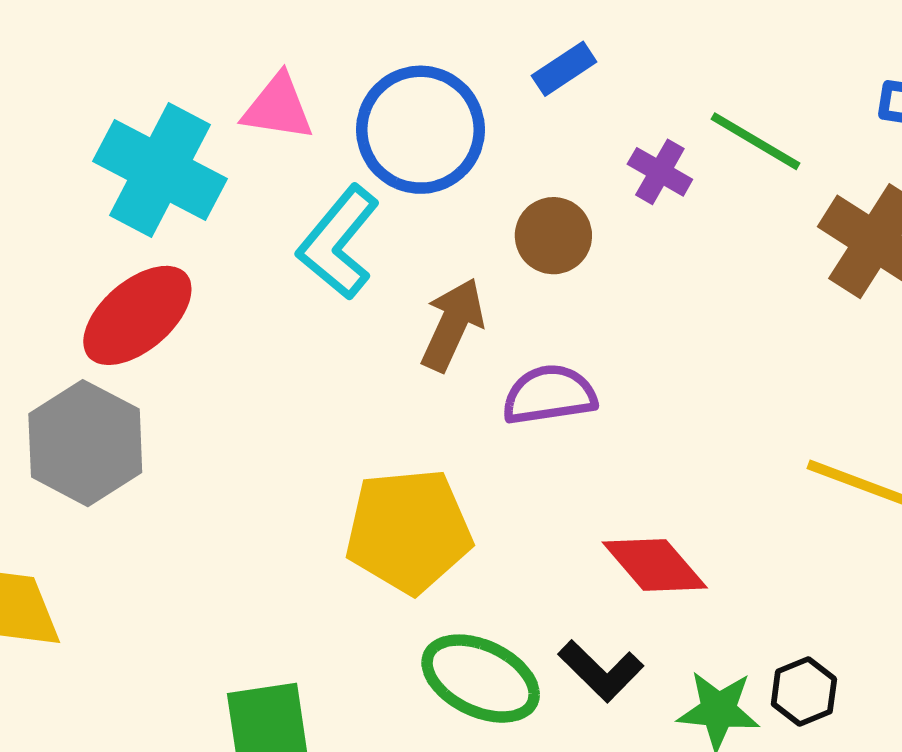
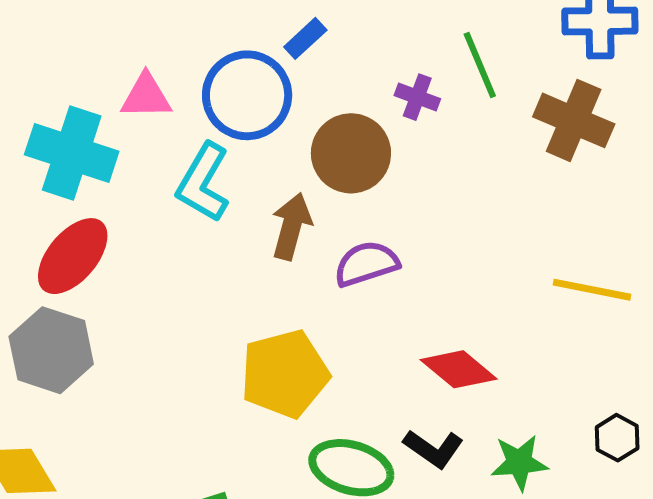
blue rectangle: (564, 69) -> (305, 38), moved
green line: (756, 141) -> (480, 65), turned 46
brown circle: (553, 236) -> (351, 153), size x1.5
black hexagon: (804, 692) -> (617, 438), moved

